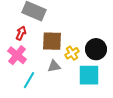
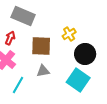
yellow cross: (72, 53) -> (69, 34), moved
cyan square: (89, 75) -> (78, 80), turned 35

